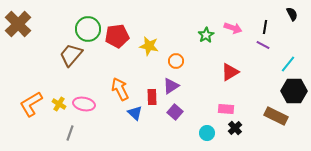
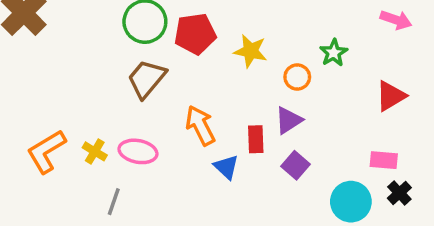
green star: (206, 35) -> (334, 53), moved
brown trapezoid: (71, 55) -> (147, 79), moved
cyan circle: (207, 133) -> (351, 202), size x1.5

